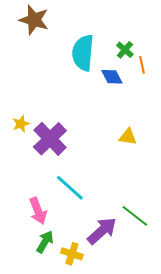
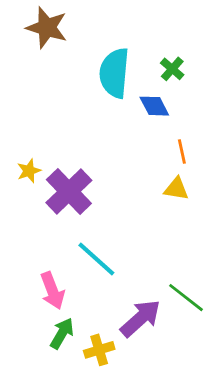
orange line: (142, 65) -> (182, 152), moved
yellow cross: (72, 254) -> (99, 350), turned -35

